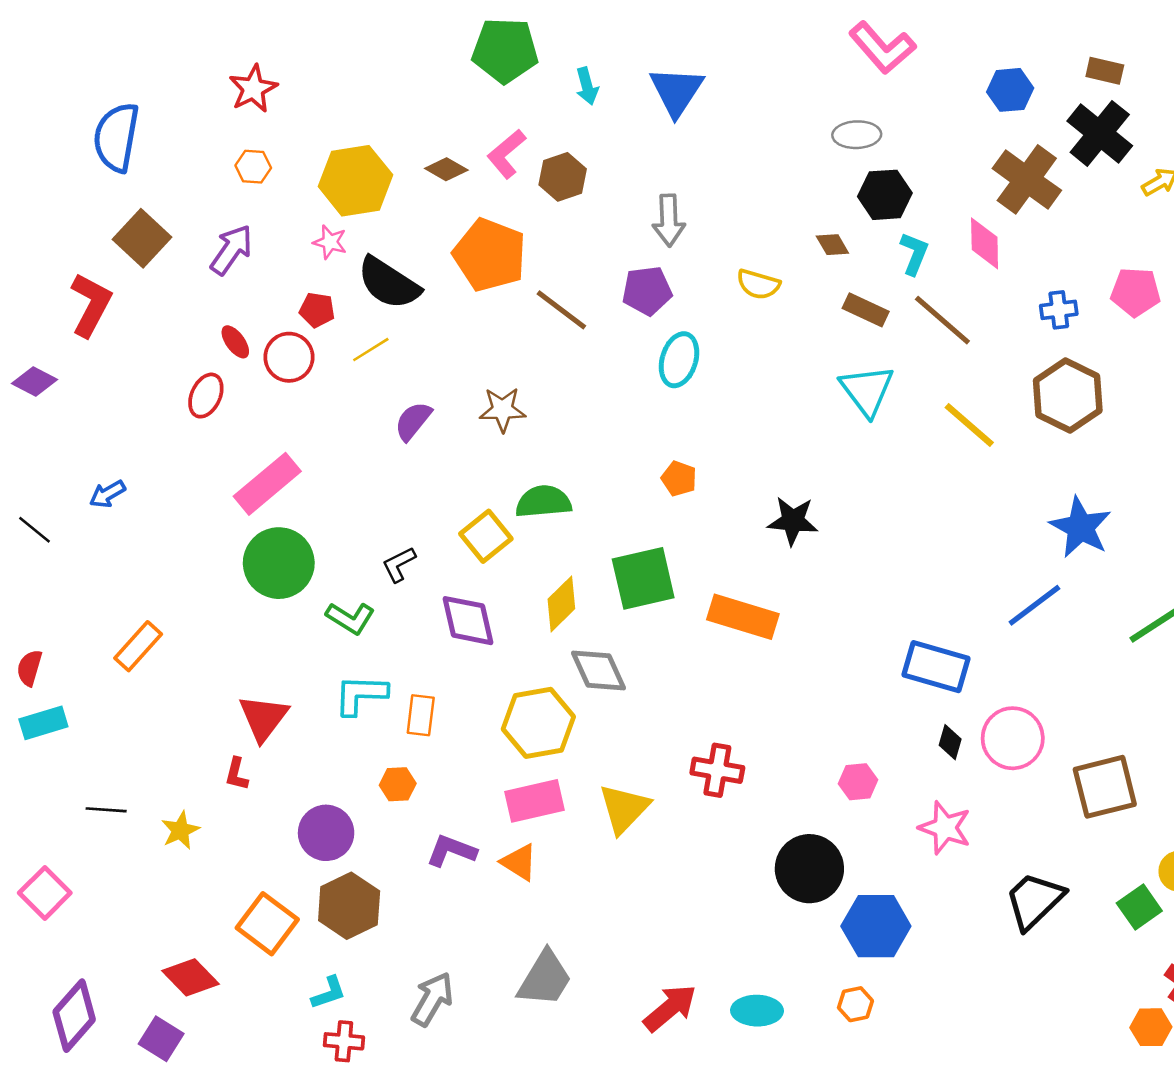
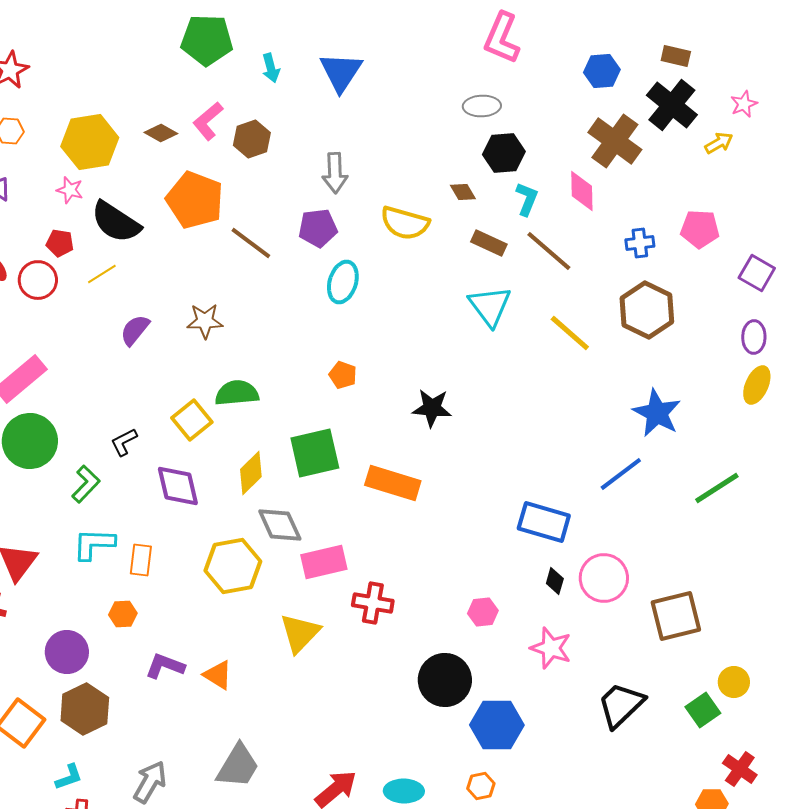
pink L-shape: (882, 48) -> (502, 38), turned 64
yellow semicircle: (758, 284) -> (405, 223), size x1.4
green L-shape: (350, 618) -> (86, 484), turned -78
pink rectangle: (534, 801) -> (324, 562), moved

